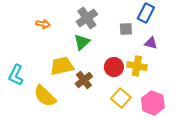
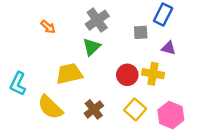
orange arrow: (43, 24) -> (48, 27), turned 32
brown cross: (84, 80) -> (94, 109), moved

